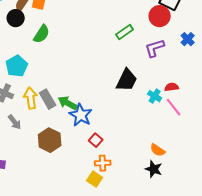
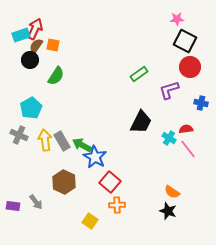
red circle: (160, 16) -> (190, 67), moved
blue cross: (188, 39) -> (201, 103), moved, turned -32
gray arrow: (15, 122) -> (36, 202), moved
red square: (96, 140) -> (110, 182), size x1.5
yellow square: (95, 179) -> (90, 221), moved

